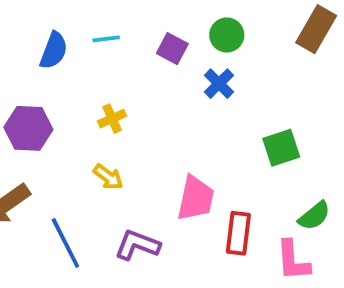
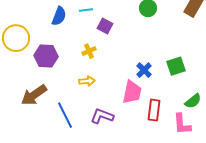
purple square: (172, 49) -> (105, 26), moved
blue cross: (219, 84) -> (144, 70), moved
yellow arrow: (108, 177) -> (87, 81), turned -42

